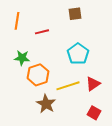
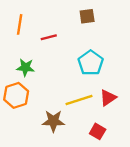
orange hexagon: (38, 75) -> (16, 95), moved
brown star: (46, 104) -> (53, 121), turned -30
red square: (94, 113) -> (98, 131), moved

